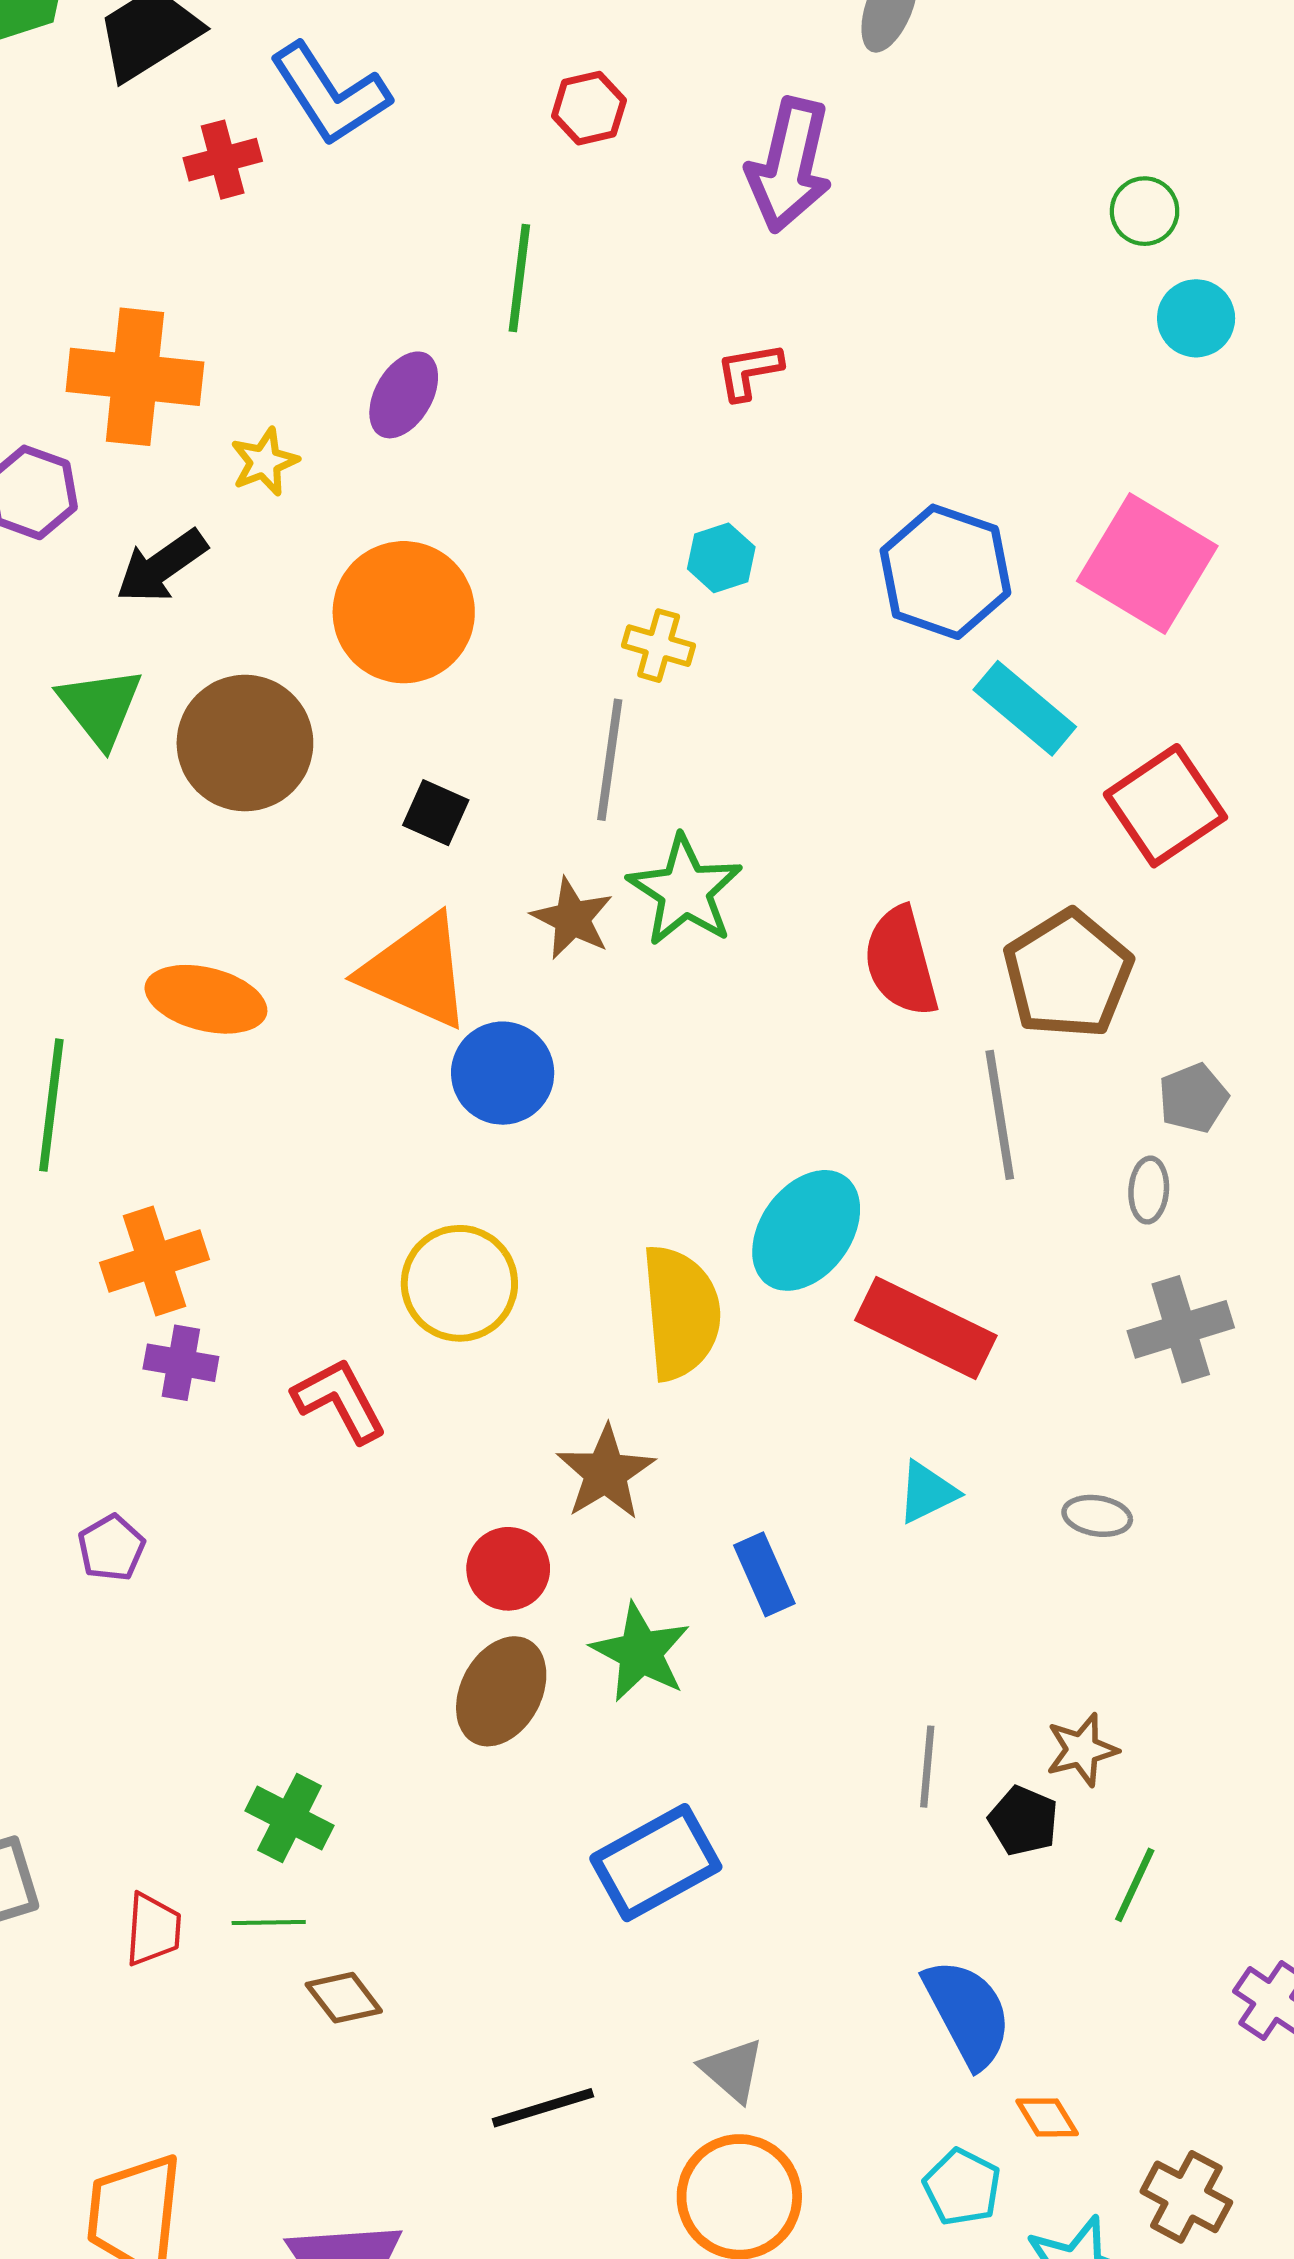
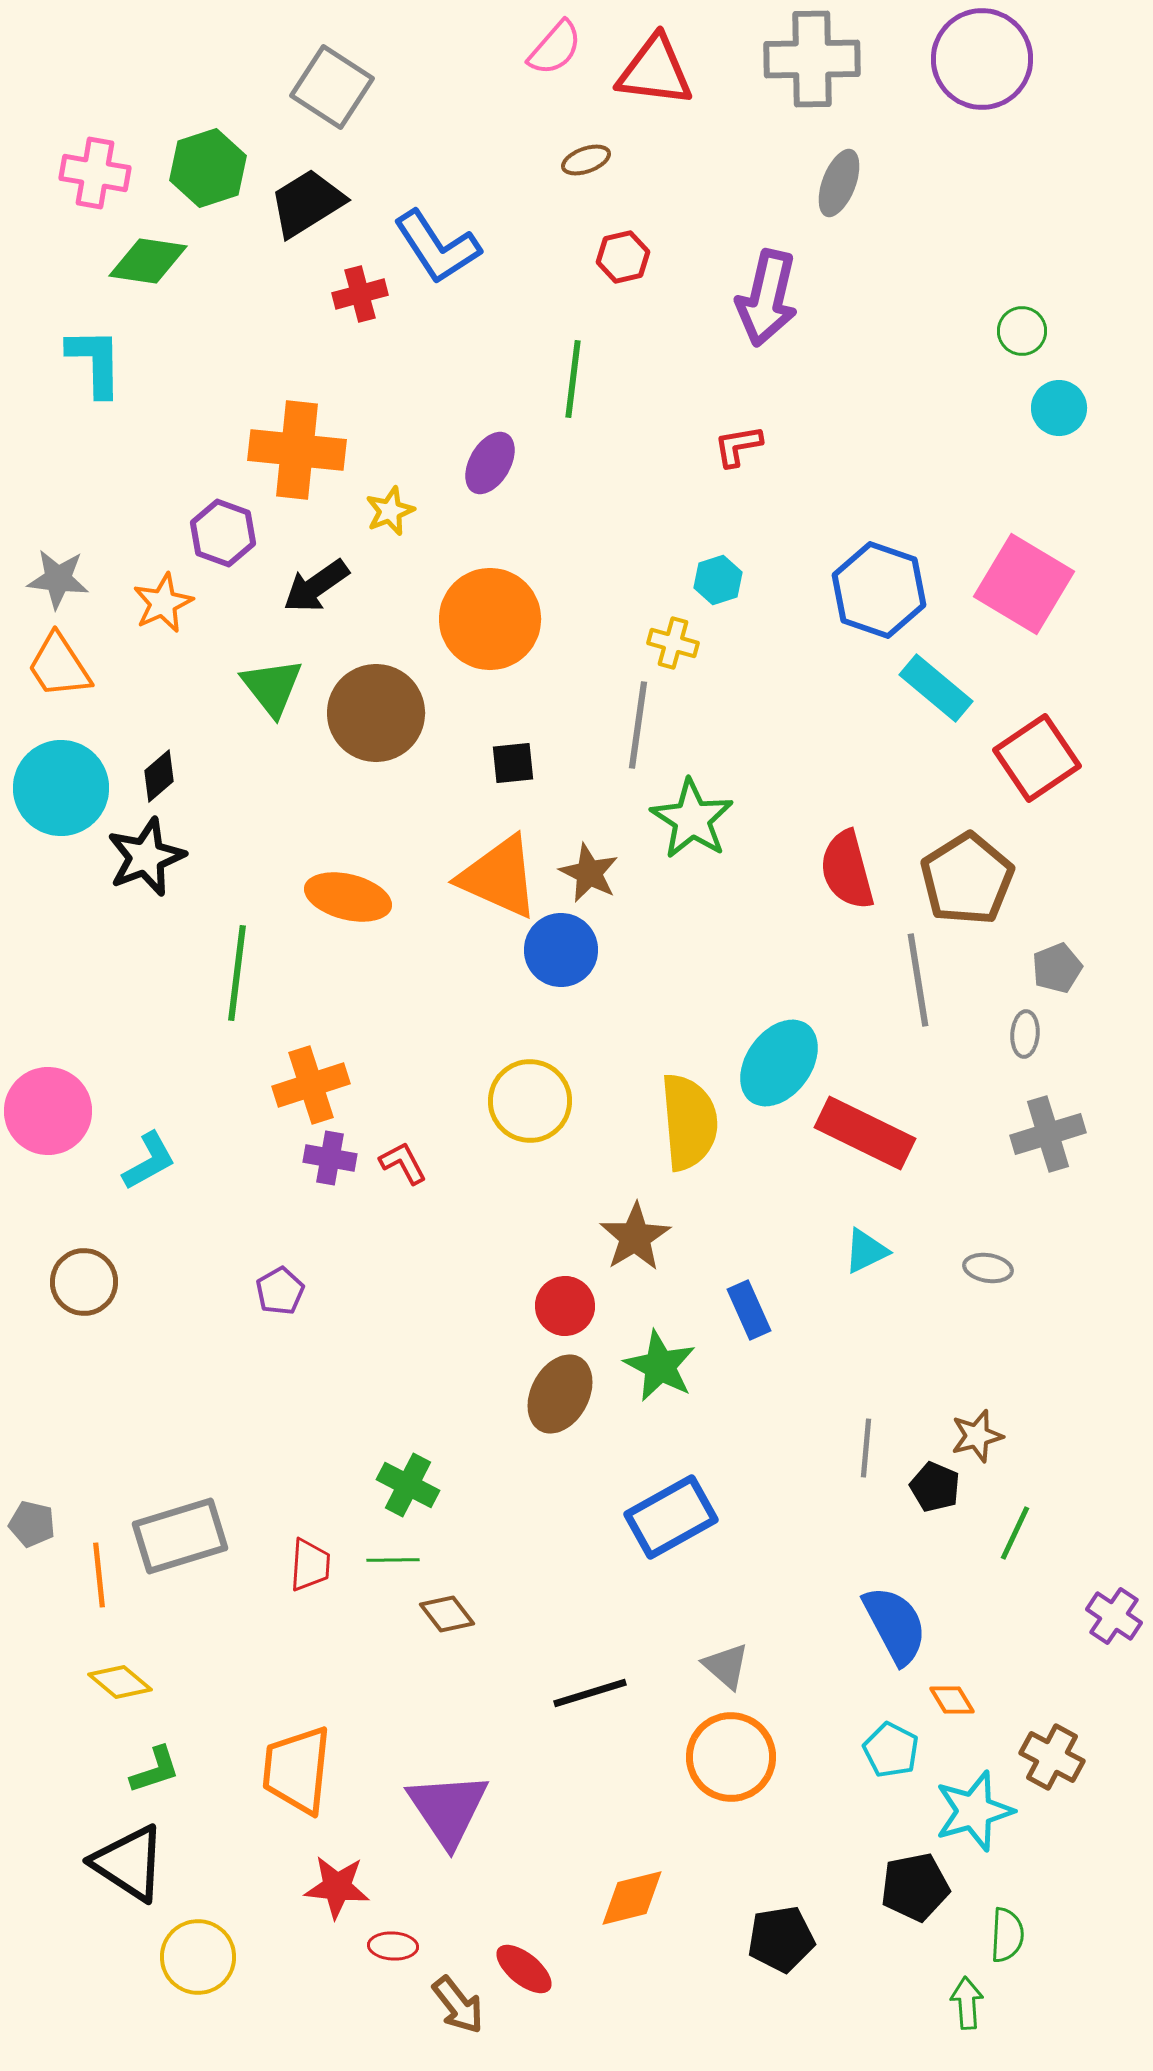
black square: (436, 813) -> (513, 763), turned -30
brown star: (572, 918) -> (589, 873), moved
red L-shape: (340, 1400) -> (403, 1163), moved, size x0.7

